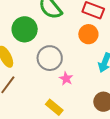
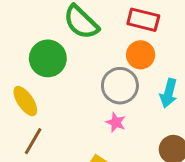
gray circle: (50, 58) -> (120, 86), moved

